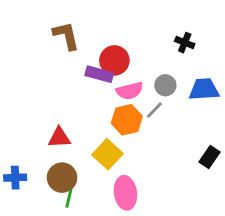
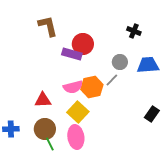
pink semicircle: (130, 91) -> (73, 87), moved
pink ellipse: (125, 193) -> (76, 137), moved
green line: (69, 198) -> (50, 144), turned -40

